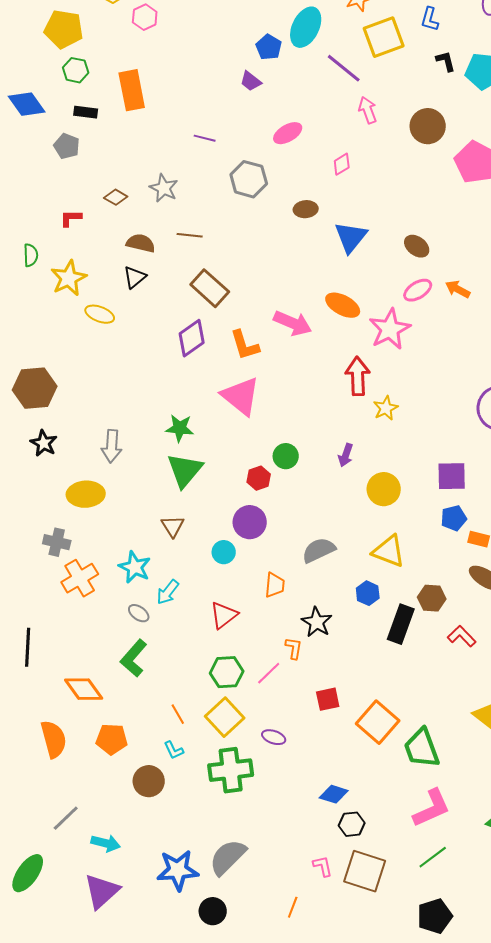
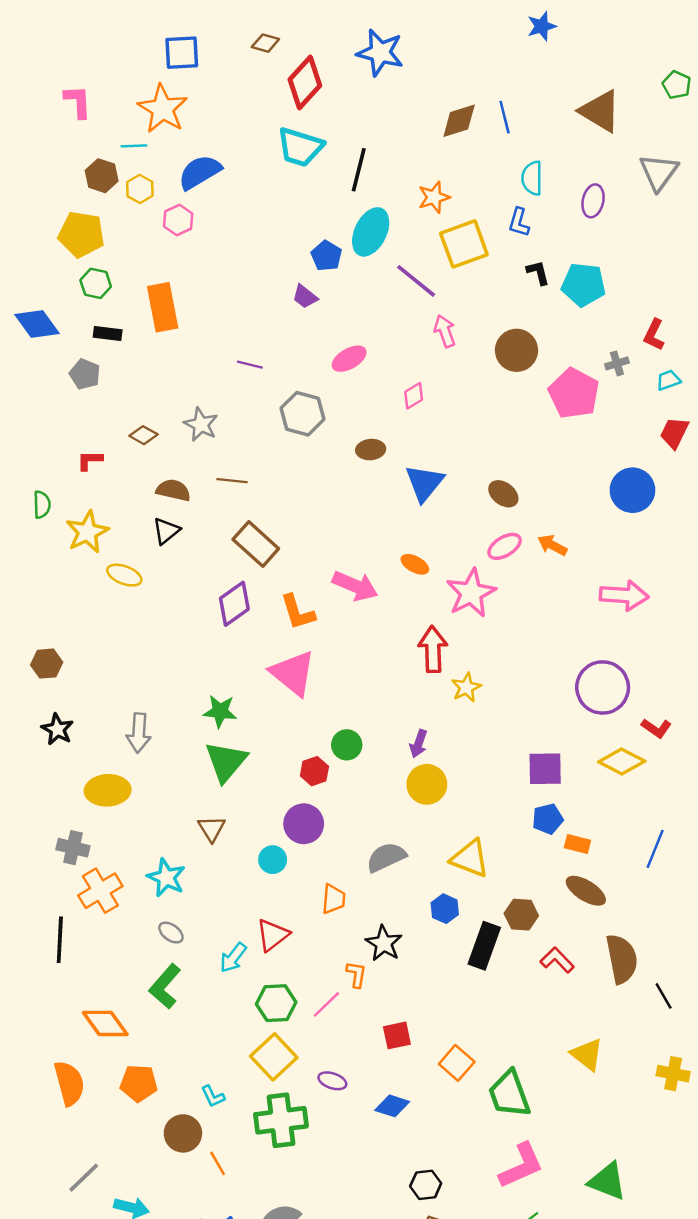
orange ellipse: (343, 305) -> (415, 564), size x0.7
brown hexagon: (35, 388) -> (47, 664), size x0.6
yellow circle: (384, 489) -> (427, 784), moved
cyan arrow: (168, 592) -> (233, 958), moved
black line: (28, 647) -> (60, 940), moved
orange line: (178, 714) -> (218, 1163), moved
orange square: (378, 722) -> (457, 1063), size x0.7
blue diamond: (334, 794) -> (392, 1106), moved

